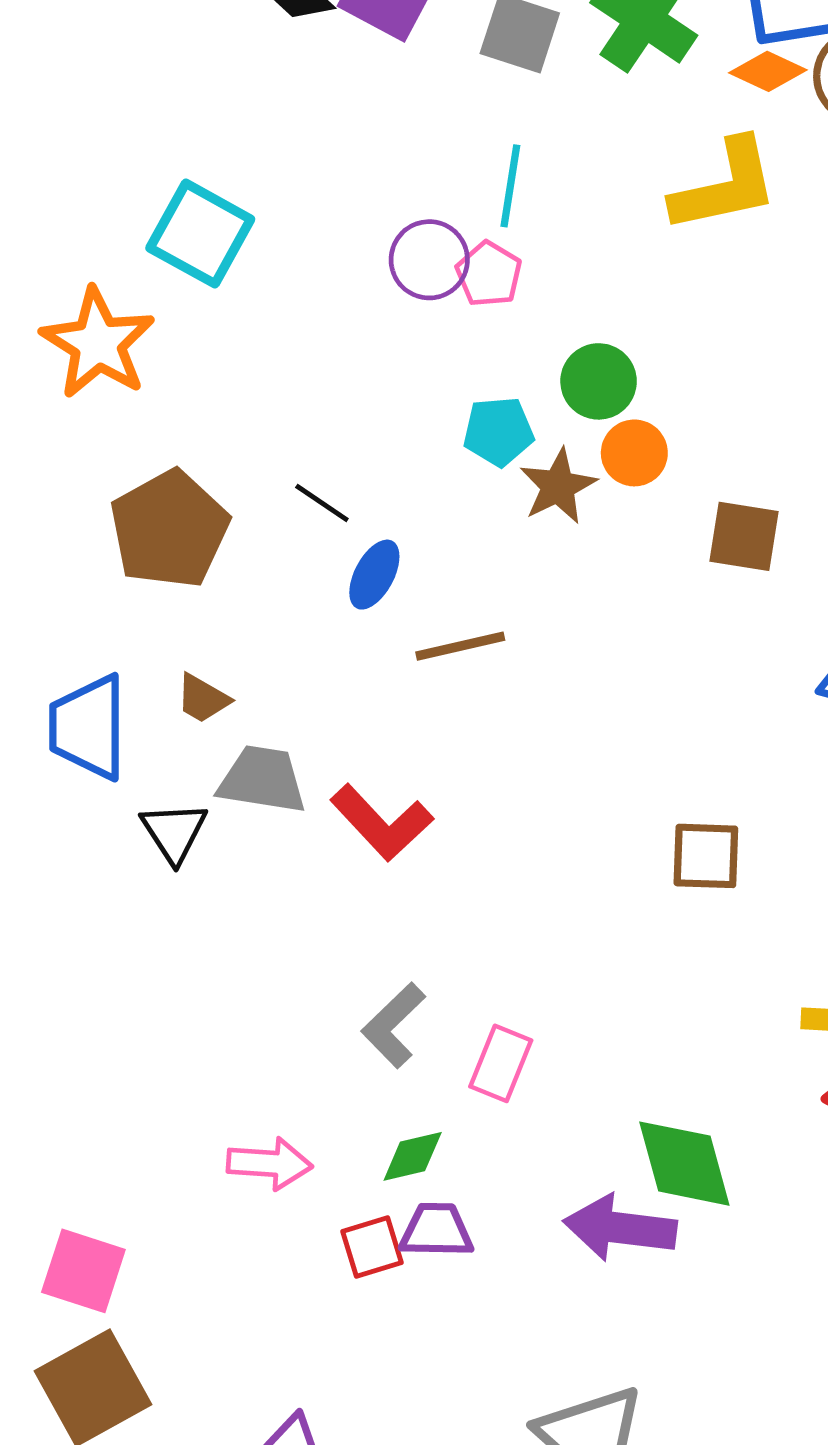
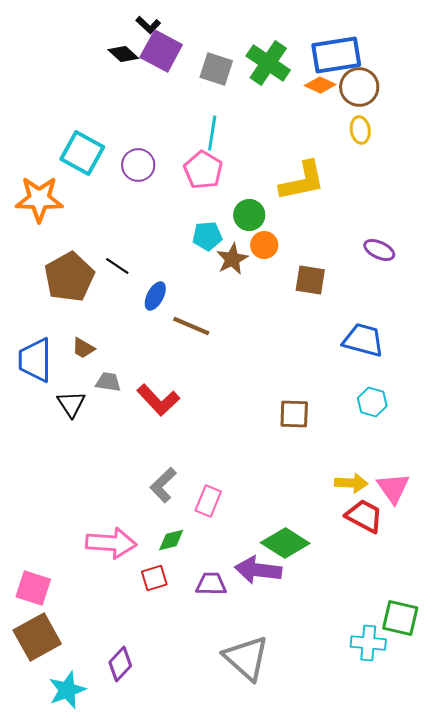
yellow L-shape: (725, 186) -> (302, 181), moved
purple circle: (429, 260) -> (138, 165), moved
pink pentagon: (489, 274) -> (203, 170), size x1.4
orange star: (98, 343) -> (39, 199), turned -30
black line: (322, 503) -> (117, 266), moved
brown line: (460, 646) -> (191, 326), turned 36
gray trapezoid: (262, 780) -> (108, 382), size x0.7
pink arrow: (269, 1164) -> (111, 543), size x1.4
green diamond: (684, 1164) -> (285, 543), turned -42
purple trapezoid: (436, 1230) -> (211, 584), moved

